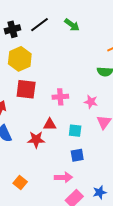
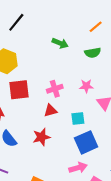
green arrow: (72, 25) -> (60, 43), moved
red triangle: (50, 124) -> (51, 111), moved
blue square: (77, 155) -> (86, 142), size x1.6

